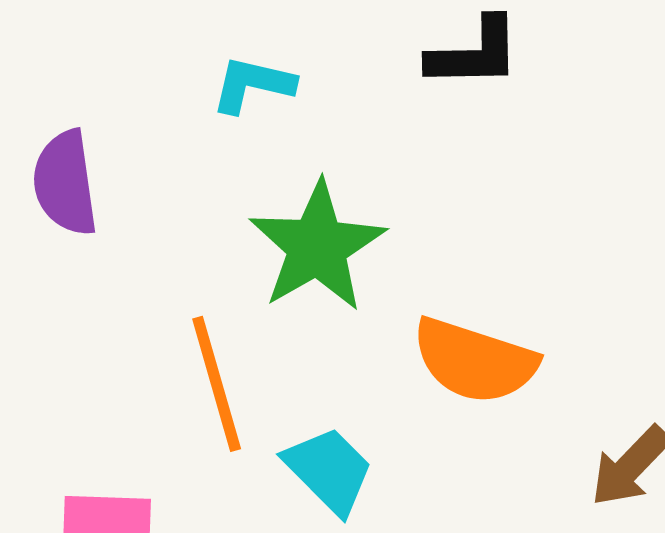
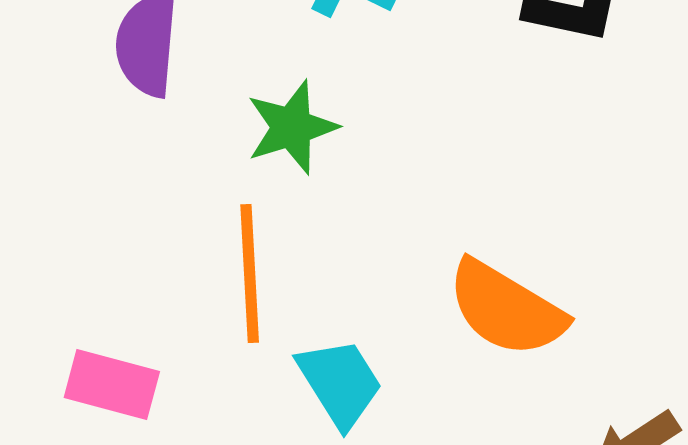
green star: (317, 246) -> (292, 127), moved, size x0.7

